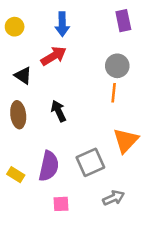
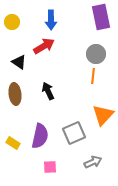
purple rectangle: (123, 21) -> (101, 17), size x1.4

